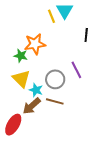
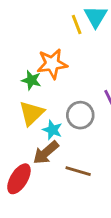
yellow triangle: (21, 79) -> (32, 113), turned 30
brown line: (55, 101) -> (78, 171), moved

